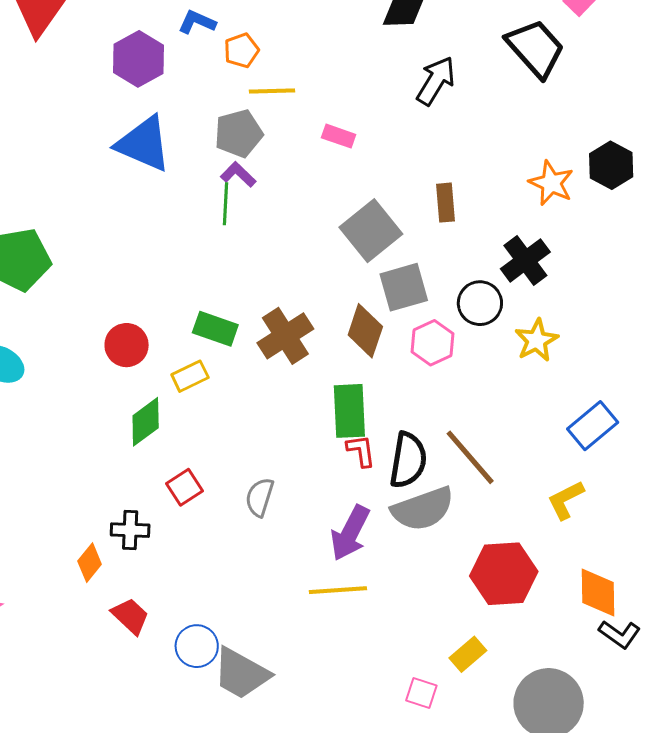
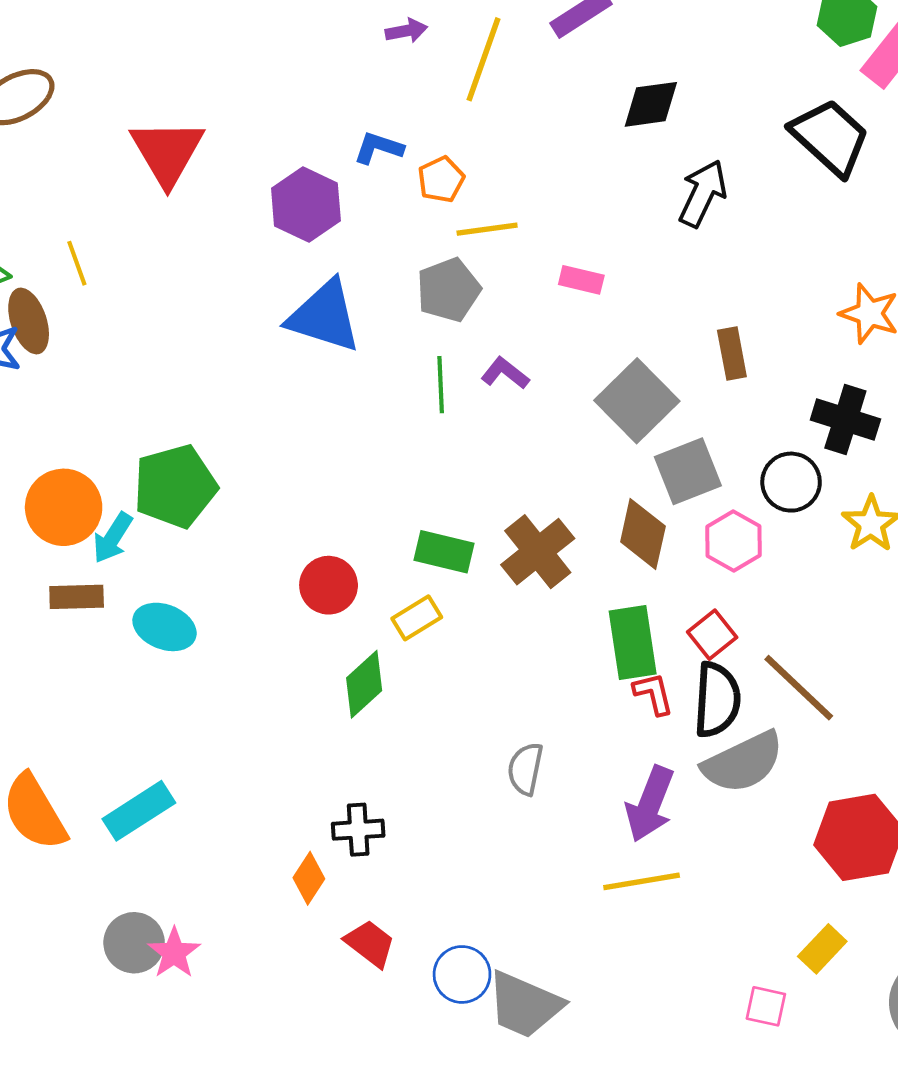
purple L-shape: (238, 174) -> (505, 373), moved
black cross: (525, 260) -> (845, 419), turned -30
red square: (184, 487) -> (712, 635), moved

